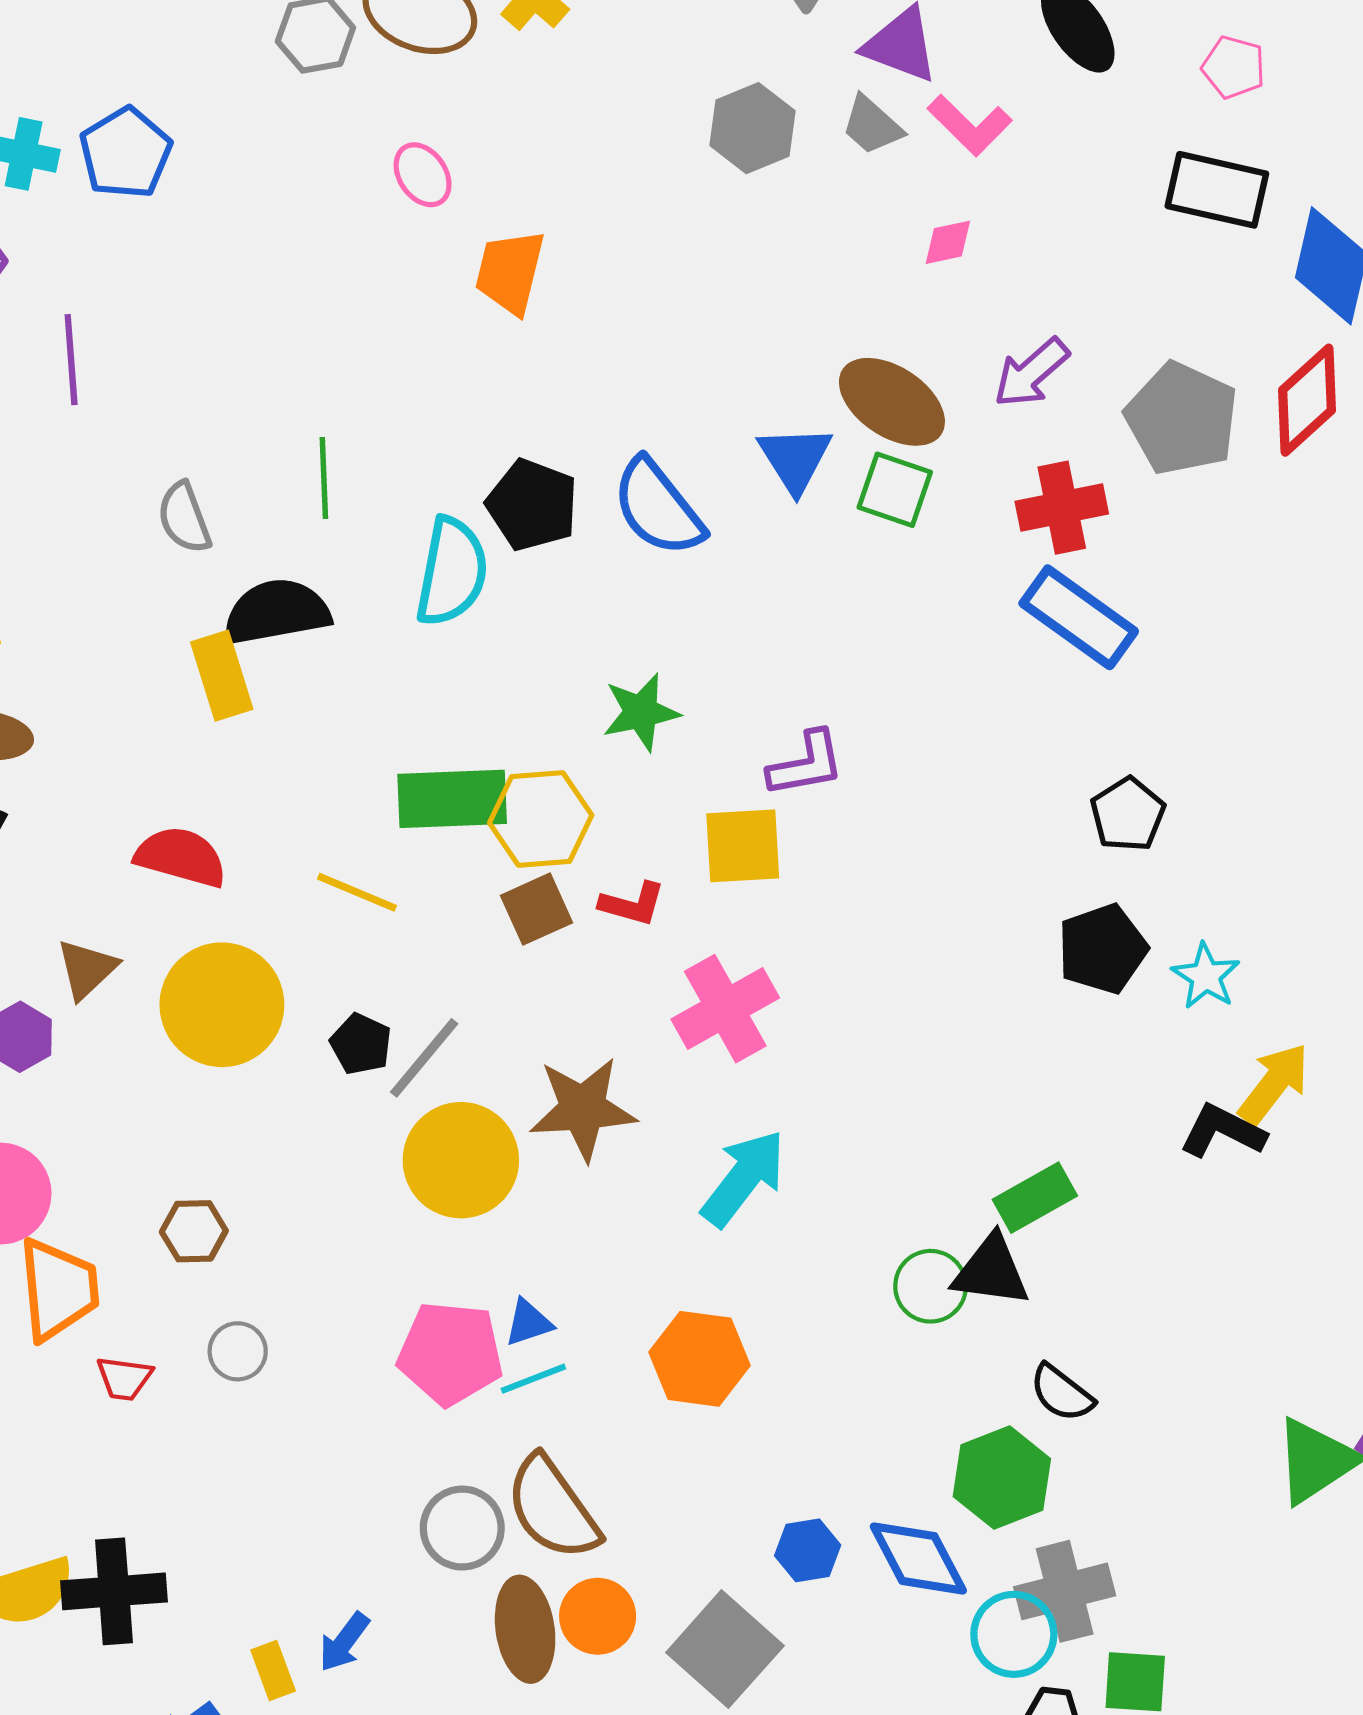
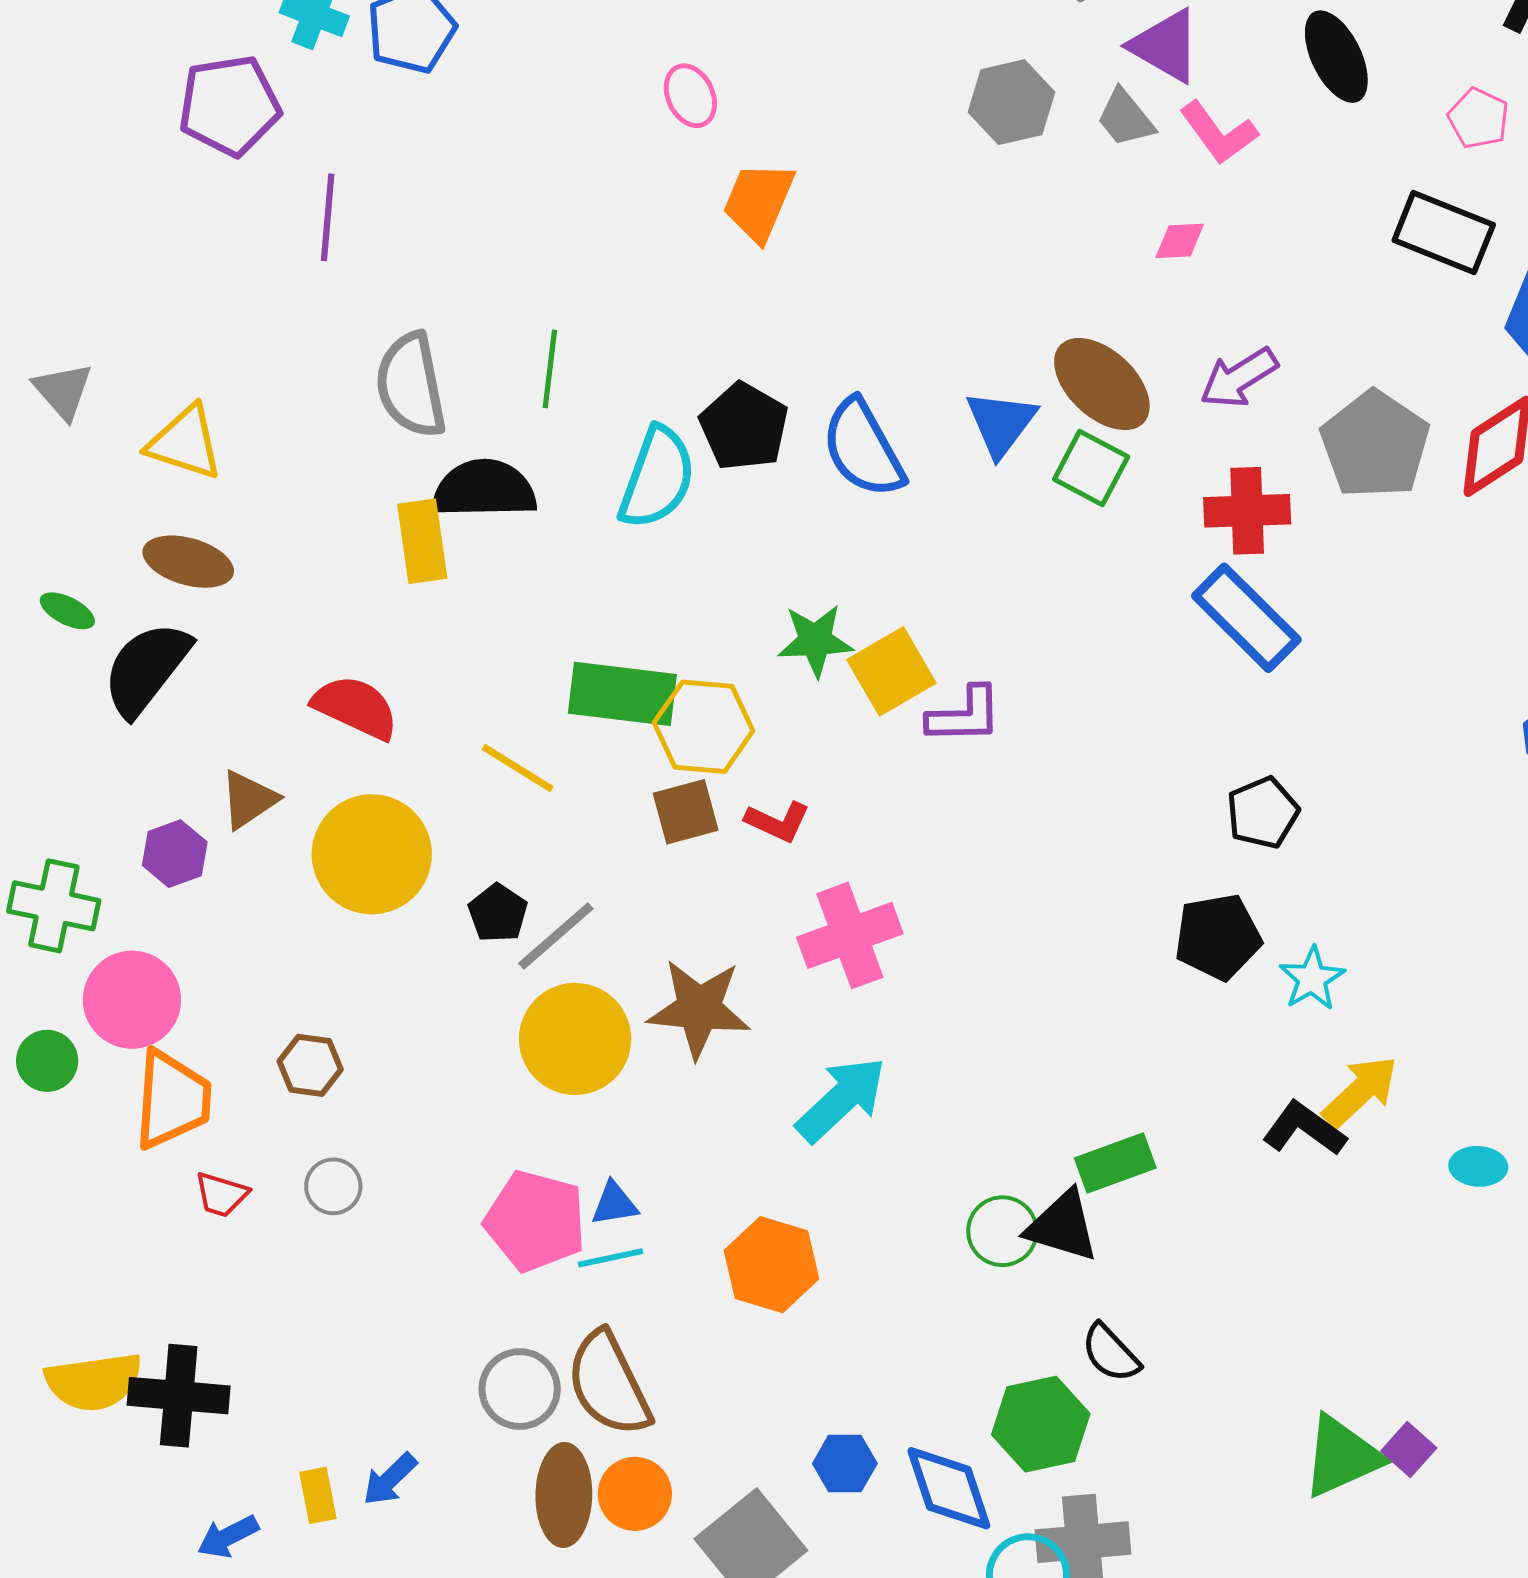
gray semicircle: (184, 518) -> (411, 385), size x1.5
yellow square: (743, 846) -> (891, 671), moved, turned -36

